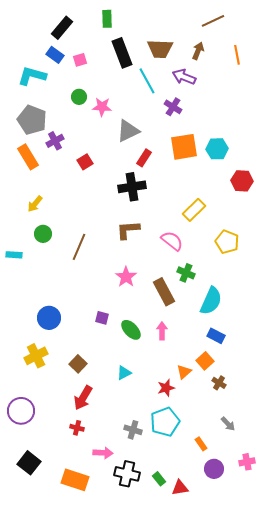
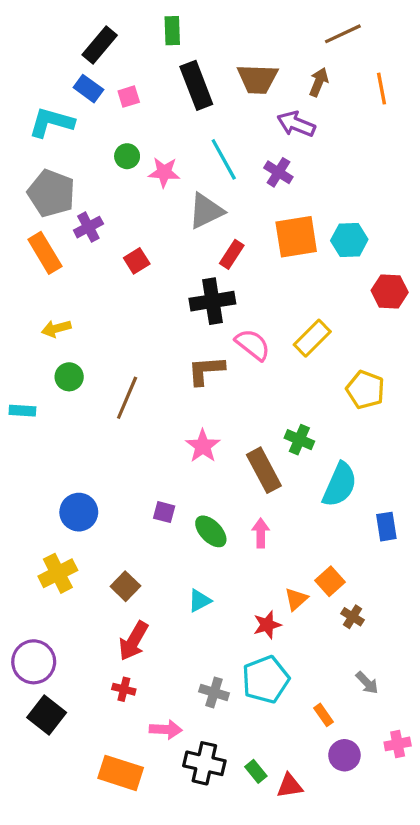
cyan line: (147, 81) -> (224, 159), moved
yellow arrow: (35, 204) -> (56, 329), turned 36
pink semicircle: (172, 241) -> (253, 345), moved
blue rectangle: (216, 336) -> (386, 527), moved, turned 54
black square: (29, 463) -> (47, 715), moved

